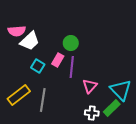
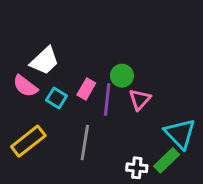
pink semicircle: (17, 31) -> (25, 86), moved, turned 42
green circle: (71, 43) -> (122, 76), moved
pink triangle: (90, 86) -> (140, 99), moved
gray line: (43, 100) -> (85, 143), moved

